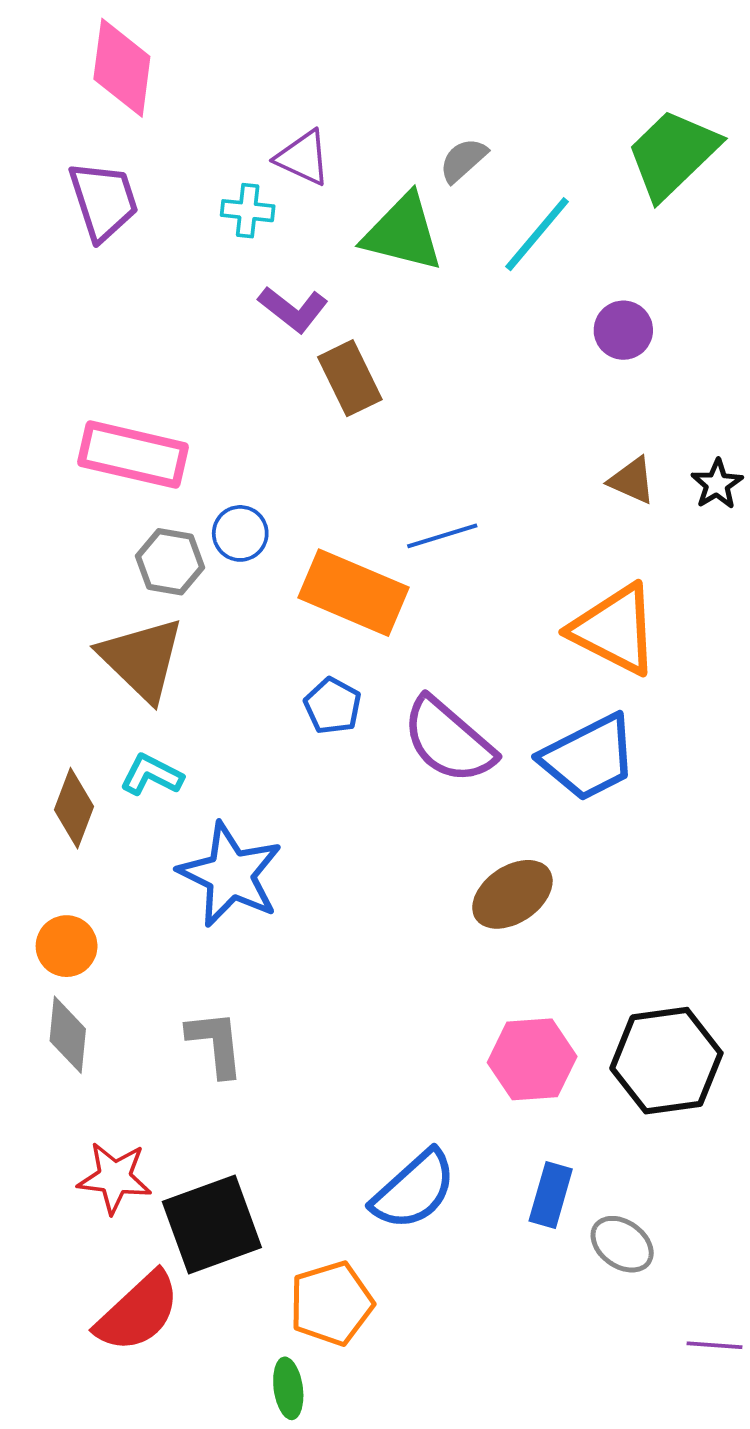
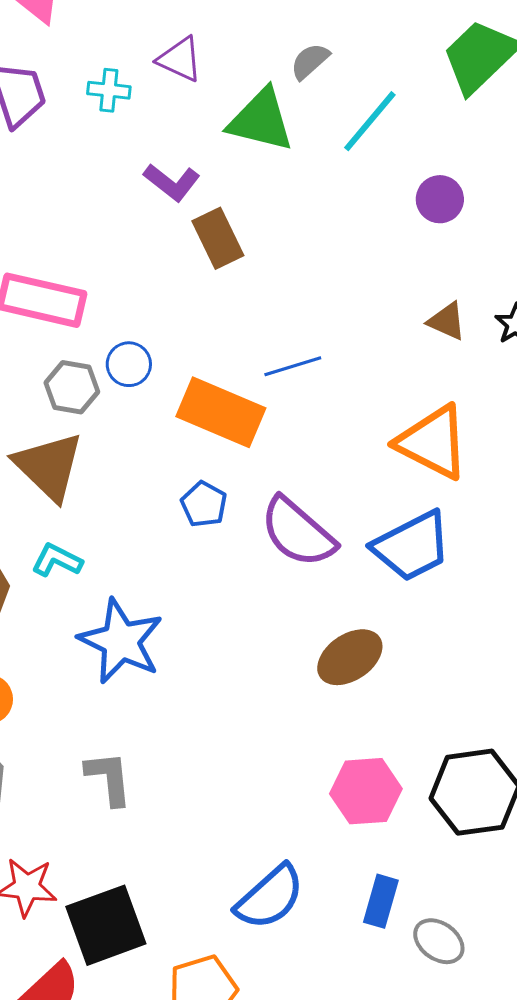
cyan cross: (248, 211) -> (109, 90), moved

